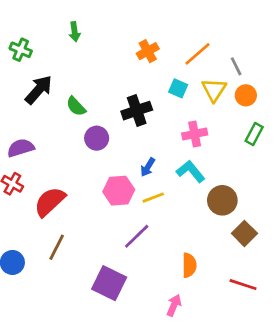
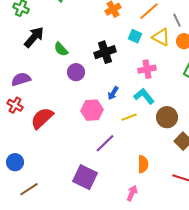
yellow triangle: (214, 90) -> (161, 37), turned -36
yellow line: (153, 198) -> (129, 117), moved
brown line: (57, 247) -> (29, 189), moved, turned 30

